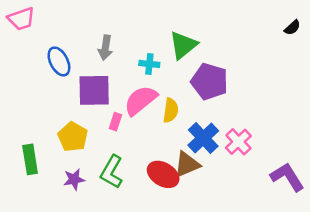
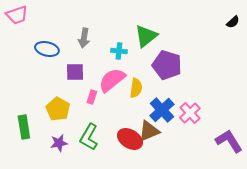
blue ellipse: (59, 61) -> (47, 49), turned -50
purple square: (94, 90) -> (75, 72), size x0.7

